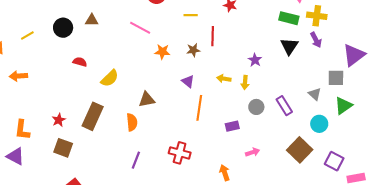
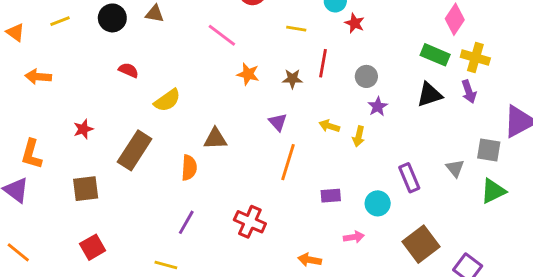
black triangle: (289, 46) -> (430, 95), turned 30
gray circle: (256, 107) -> (366, 76), moved
red star: (59, 120) -> (83, 129), moved
cyan circle: (319, 124) -> (378, 203), moved
brown square: (63, 148) -> (86, 189), turned -36
orange arrow: (225, 173) -> (310, 260), turned -70

